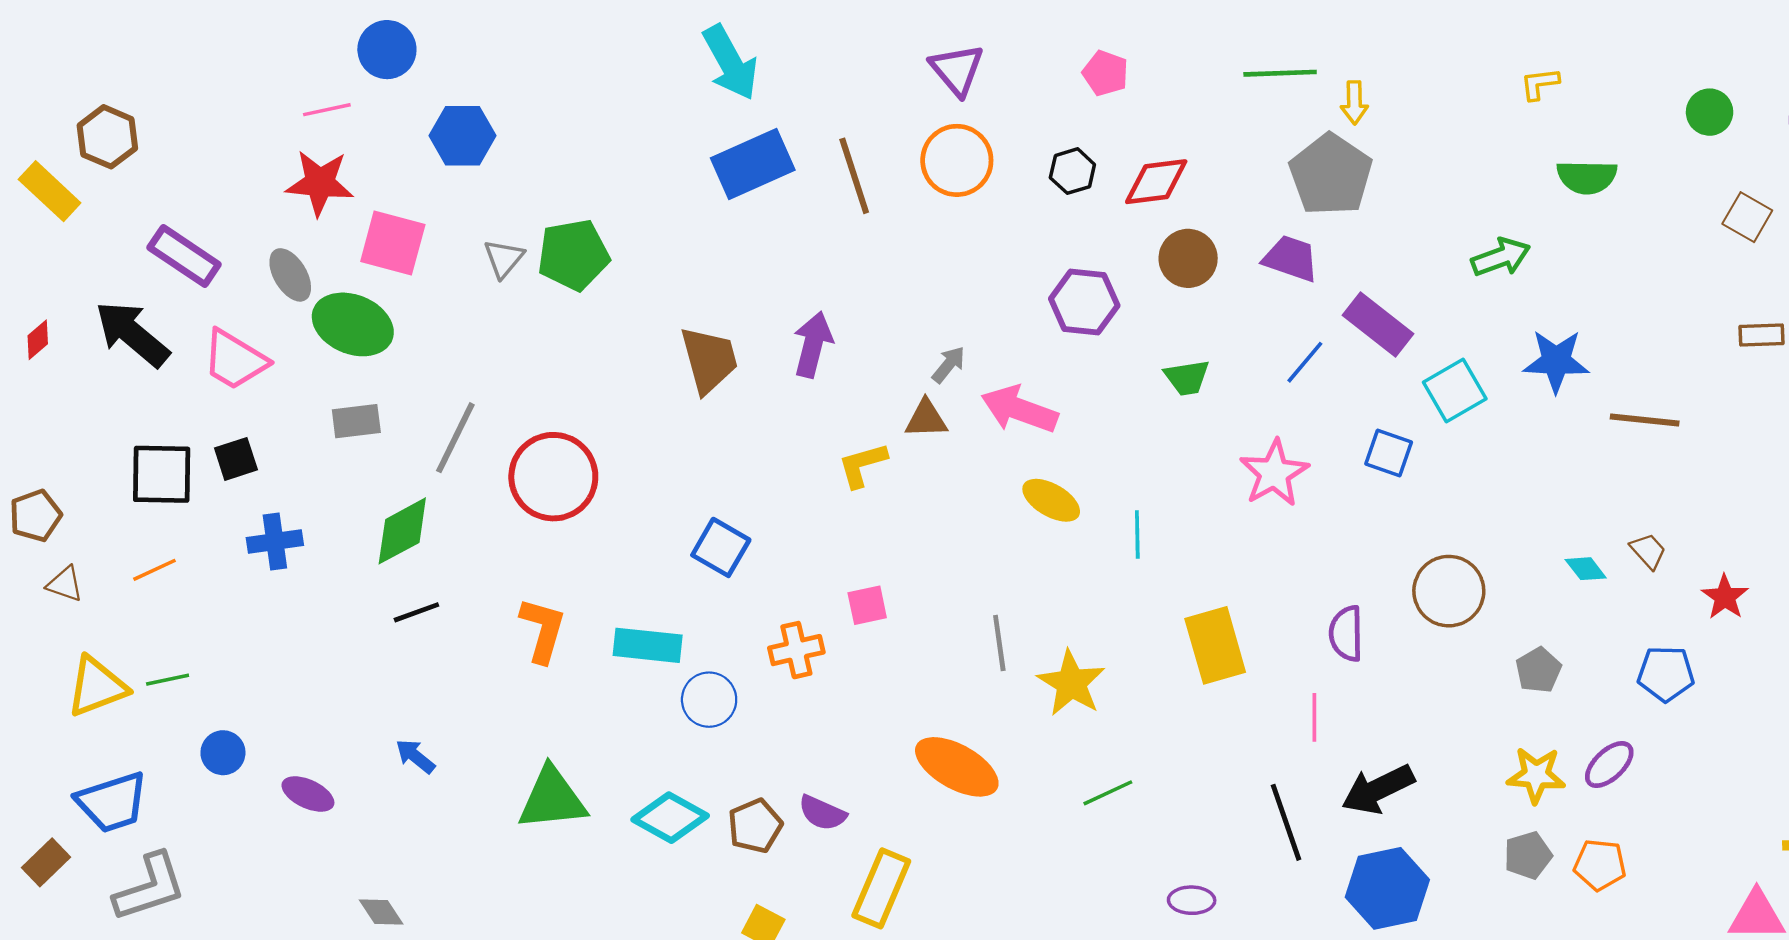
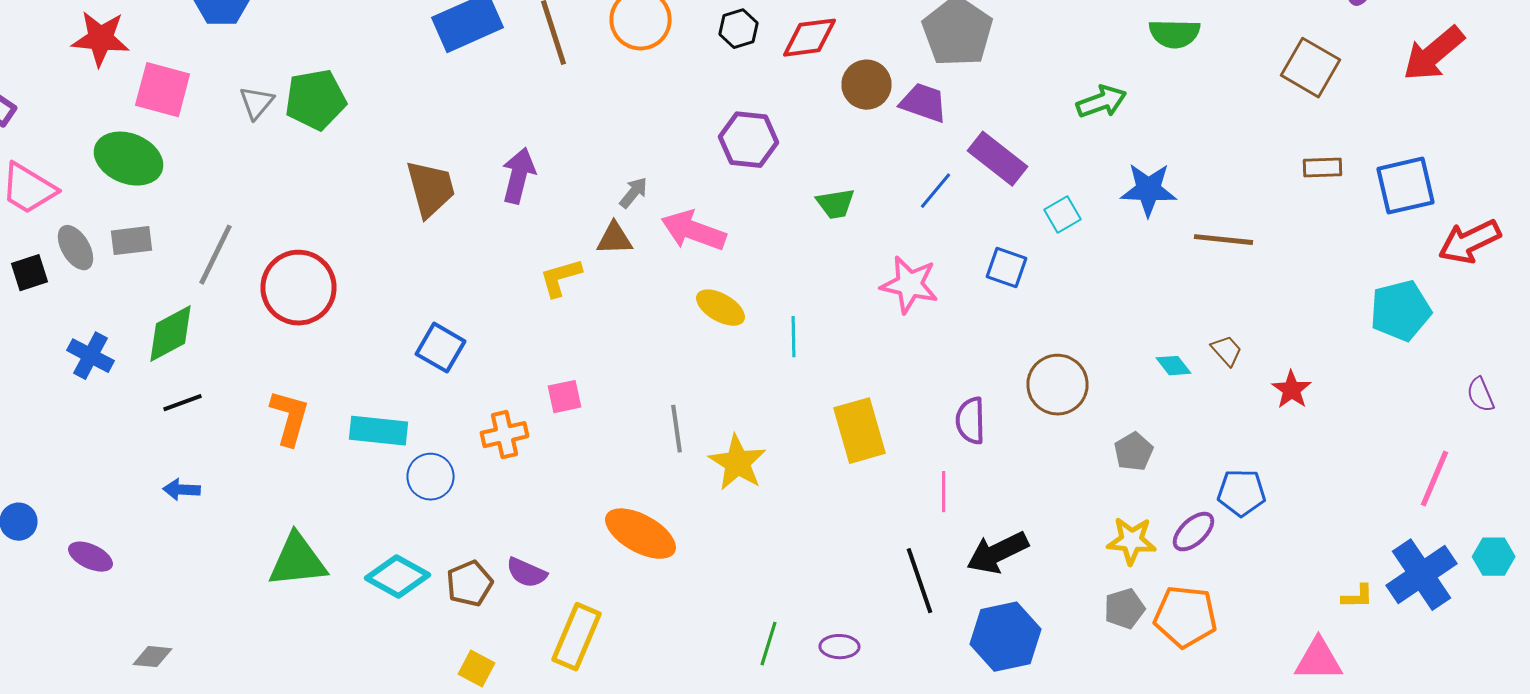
brown square: (1747, 217) -> (1310, 68), size x1.4
brown circle: (1188, 258) -> (866, 85), moved
gray ellipse: (290, 275) -> (76, 248), moved
cyan square: (1455, 391) -> (1062, 215), size x0.7
pink star: (1274, 473) -> (910, 285), turned -30
blue cross: (275, 542) -> (90, 356), moved, turned 36
blue pentagon: (1666, 674) -> (1242, 493), moved
blue arrow: (415, 756) -> (182, 490), moved, turned -36
green line: (1108, 793) -> (768, 644), moved, turned -48
orange pentagon: (1600, 865) -> (1186, 617), size x1.4
gray diamond: (381, 912) -> (152, 657), turned -51

